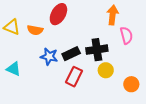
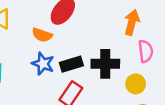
orange semicircle: (35, 30) -> (42, 35), moved
yellow circle: (106, 70) -> (136, 84), moved

